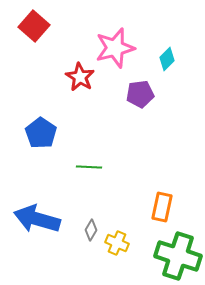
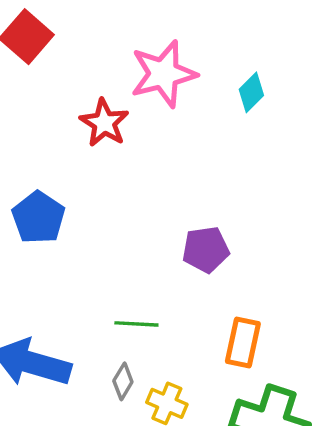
purple pentagon: (140, 94) -> (206, 250), moved
green line: (89, 167) -> (136, 324), moved

